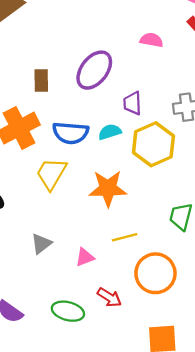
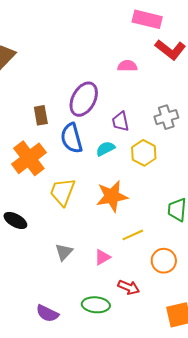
blue semicircle: (71, 133) -> (72, 138), moved, turned 80
yellow hexagon: (153, 144) -> (144, 153), size x0.7
orange circle: (155, 273) -> (164, 261), size x0.7

